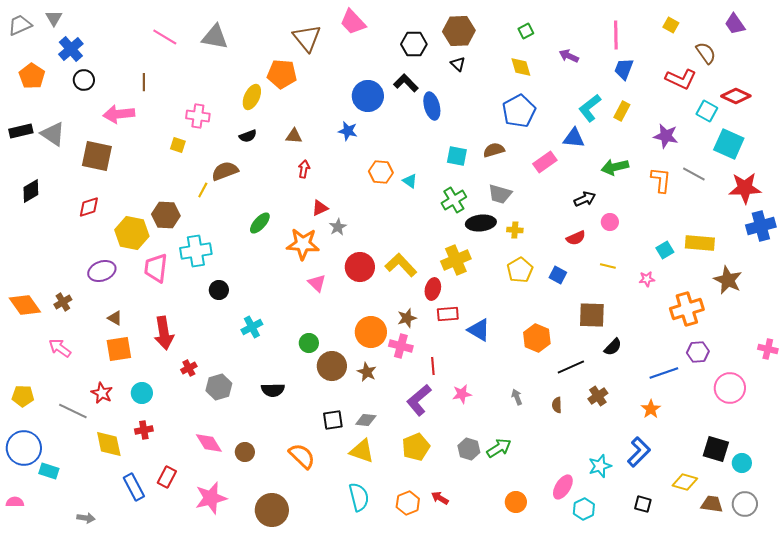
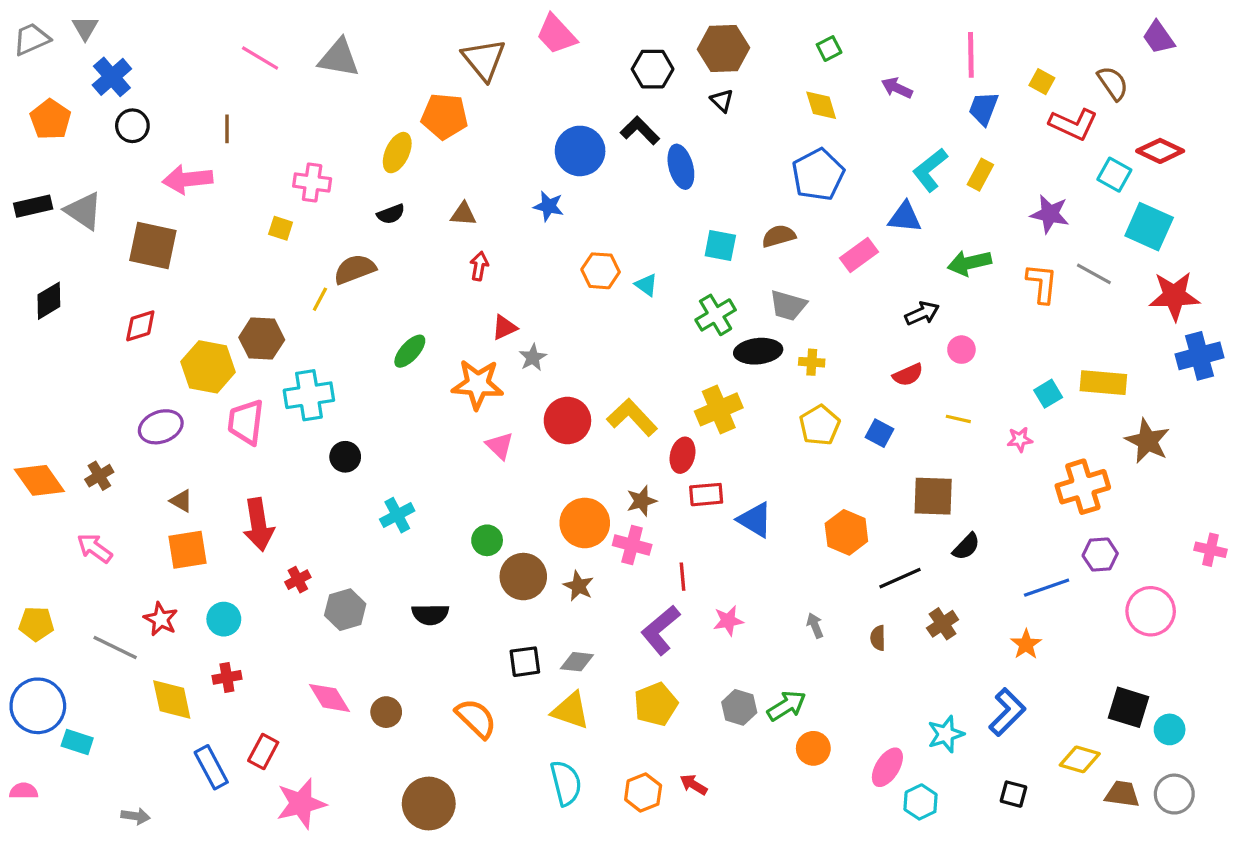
yellow square: (671, 25) -> (1042, 82), moved
pink star: (211, 498) -> (301, 804), moved
orange circle: (516, 502) -> (813, 748), moved

